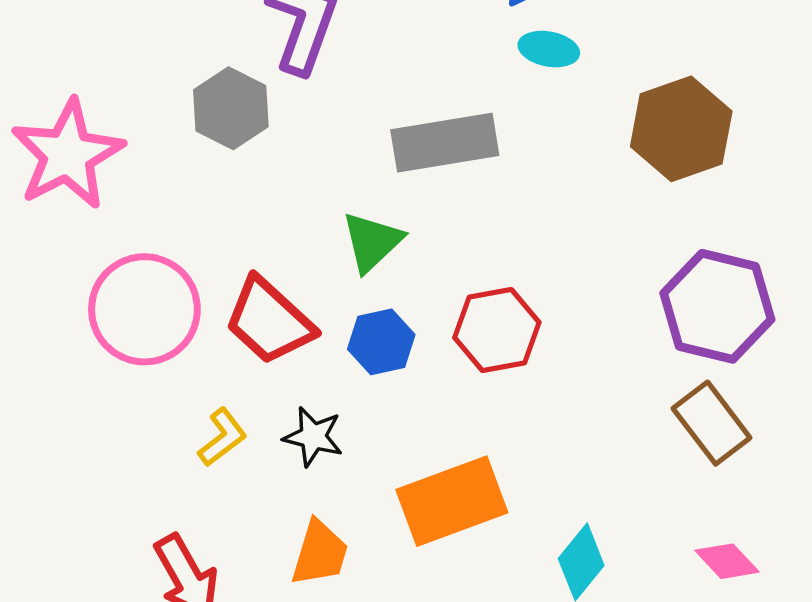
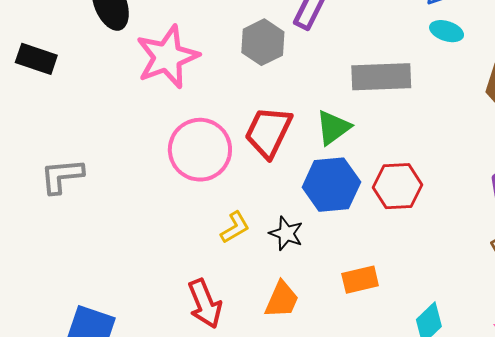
red trapezoid: (269, 321) -> (268, 132), moved, turned 66
blue hexagon: (381, 342) -> (331, 185), size x1.5
orange rectangle: (452, 501) -> (360, 280), size x0.6

